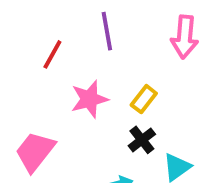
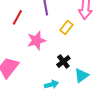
yellow rectangle: (144, 99) -> (66, 27), moved

